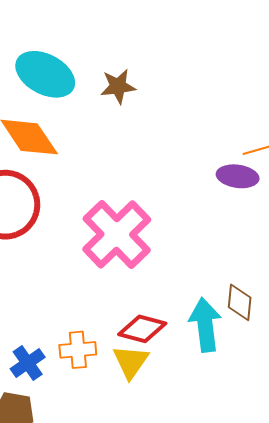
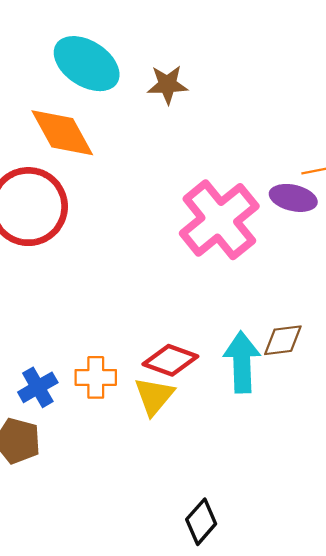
pink cross: (117, 234) -> (219, 220), moved
brown diamond: (240, 302) -> (283, 340), turned 72

